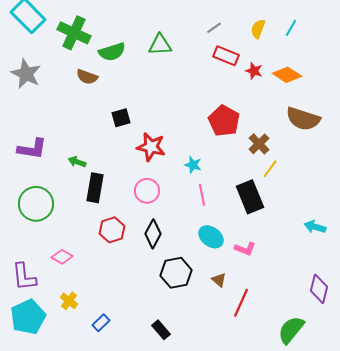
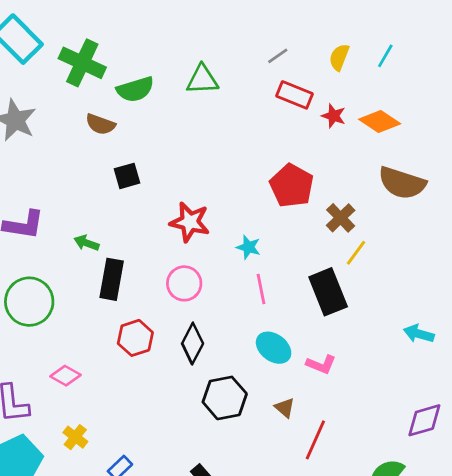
black square: (121, 118) -> (127, 176), moved
purple diamond: (319, 289) -> (424, 420), turned 60

